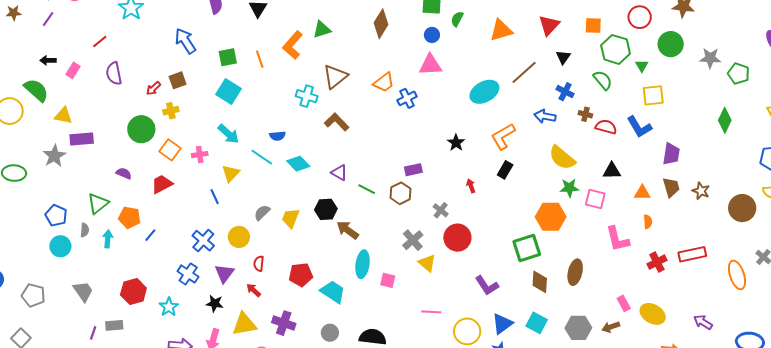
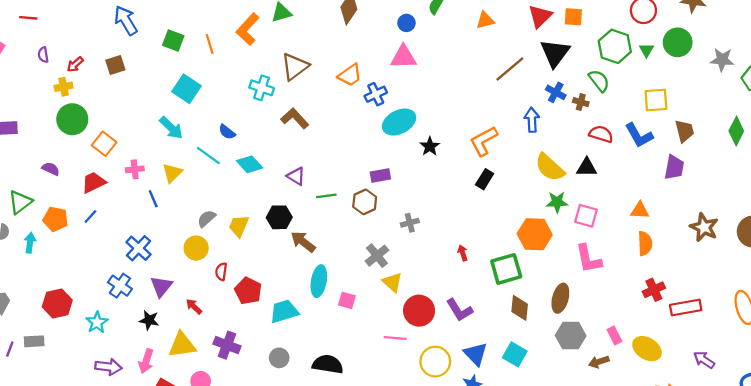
orange square: (593, 26) -> (573, 17), moved
orange triangle: (501, 30) -> (485, 20), size x0.7
red line: (100, 42) -> (28, 18), turned 42
green square: (228, 57) -> (173, 41), turned 30
black triangle: (563, 57) -> (555, 53), size x1.8
green triangle: (642, 66) -> (646, 50), moved
purple semicircle: (114, 73) -> (43, 55), size x0.6
red arrow: (153, 88) -> (75, 64), moved
cyan square: (229, 92) -> (187, 89), moved
cyan ellipse: (484, 92) -> (399, 122), moved
yellow cross: (171, 111) -> (64, 87), moved
brown cross: (585, 114) -> (581, 102), moved
blue arrow: (545, 116) -> (532, 120), turned 75
blue semicircle: (278, 136) -> (227, 132), turned 42
pink cross: (200, 155) -> (135, 169), moved
black triangle: (612, 171) -> (587, 167), moved
red arrow: (471, 186) -> (463, 253), moved
brown trapezoid: (671, 187) -> (684, 131), moved
green line: (367, 189) -> (326, 196), turned -36
brown star: (701, 191) -> (704, 227), moved, size x1.4
gray cross: (441, 210) -> (410, 223), turned 35
orange semicircle: (648, 222) -> (645, 243), size x1.5
blue line: (150, 235) -> (90, 217), moved
yellow circle: (239, 237) -> (196, 248), moved
red circle: (457, 238) -> (419, 311), moved
pink L-shape: (617, 239) -> (588, 259), moved
red rectangle: (692, 254) -> (686, 307), moved
red semicircle: (259, 264) -> (221, 272), moved
red pentagon: (301, 275) -> (248, 291), turned 30
cyan trapezoid: (333, 292) -> (284, 311), turned -52
blue triangle: (502, 324) -> (476, 354), turned -40
gray hexagon: (578, 328) -> (571, 336), moved

